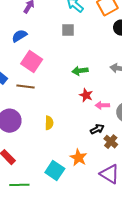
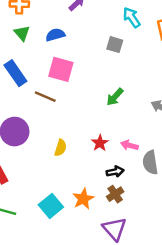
pink square: (32, 62) -> (61, 69), turned -35
green arrow: (80, 71) -> (115, 97), turned -56
red star: (86, 95) -> (100, 143), moved
brown cross: (111, 142) -> (115, 194), moved

